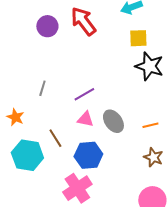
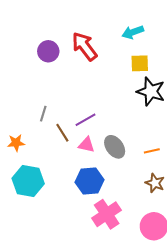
orange star: (15, 117) -> (16, 143), turned -30
brown line: (55, 138) -> (62, 133), moved
pink cross: (77, 188) -> (107, 214), moved

